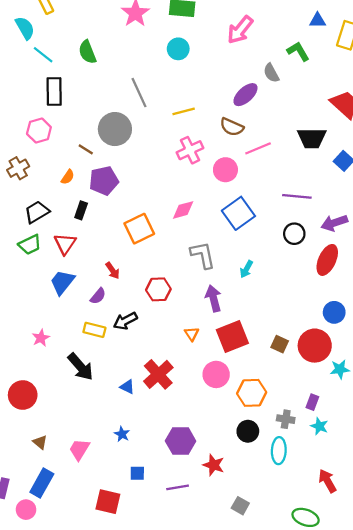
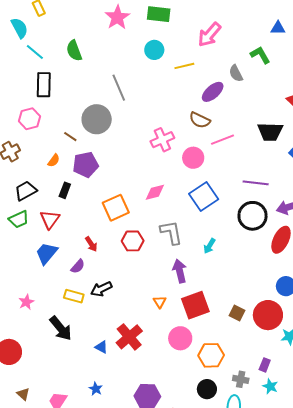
yellow line: (184, 111) -> (184, 66), moved
black circle: (294, 234) -> (253, 216), size x1.5
red hexagon: (158, 289) -> (133, 241), moved

